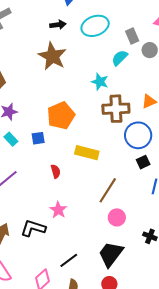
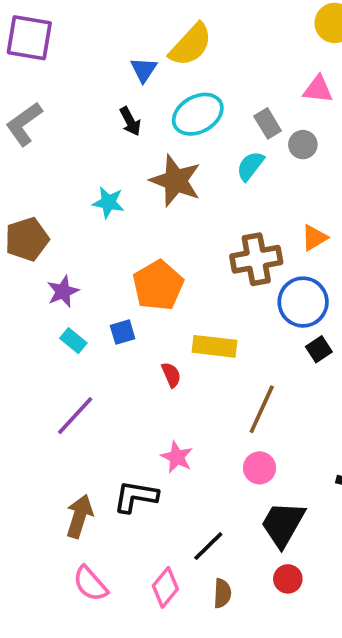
black arrow: (58, 25) -> (130, 121), turned 77
brown star: (52, 56) -> (176, 181), moved
cyan star: (100, 82) -> (108, 202), moved
red semicircle: (56, 171) -> (171, 375), moved
pink circle: (117, 217) -> (260, 468), moved

